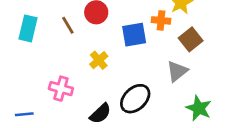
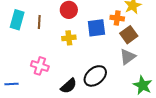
brown line: (68, 25) -> (39, 22), moved, turned 32
brown square: (191, 39) -> (129, 35), moved
yellow cross: (99, 60) -> (69, 38), moved, turned 32

